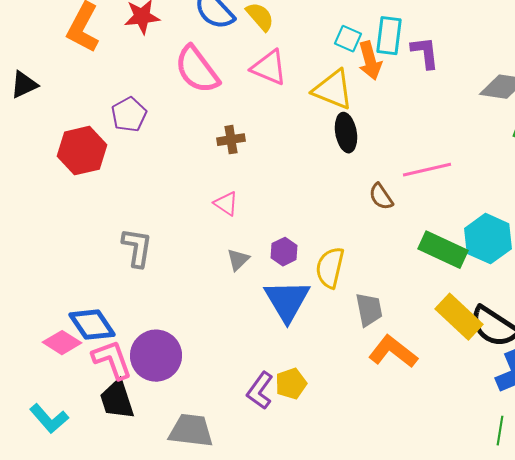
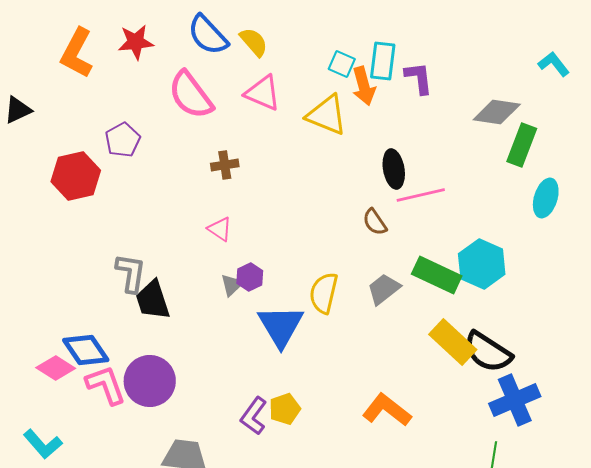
black ellipse: (346, 133) -> (394, 169), moved
purple hexagon: (284, 252) -> (250, 277), moved
gray trapezoid: (369, 310) -> (384, 289), moved, turned -117
orange L-shape: (393, 352) -> (387, 410), moved
black trapezoid: (117, 400) -> (153, 300), moved

